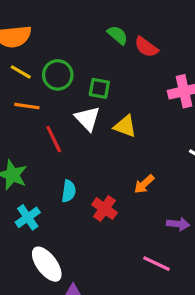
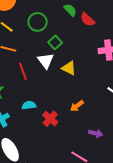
green circle: (58, 75) -> (38, 22), moved
green square: (99, 88) -> (55, 42), turned 32
cyan semicircle: (69, 191) -> (29, 105), turned -112

